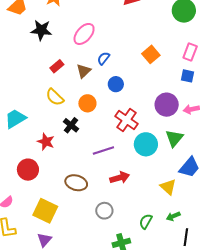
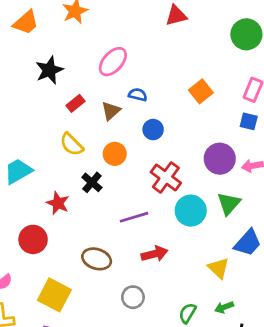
black star: (41, 30) -> (49, 70), moved, turned -30
blue semicircle: (103, 58) -> (138, 95), turned 64

